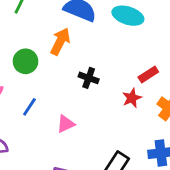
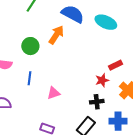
black cross: (89, 78) -> (97, 102), moved, turned -32
blue line: (29, 107) -> (30, 78), turned -32

